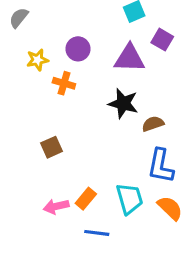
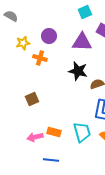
gray semicircle: (19, 18) -> (11, 16), turned 80
orange rectangle: (86, 199) -> (54, 132), turned 64
blue line: (97, 233) -> (51, 160), moved

